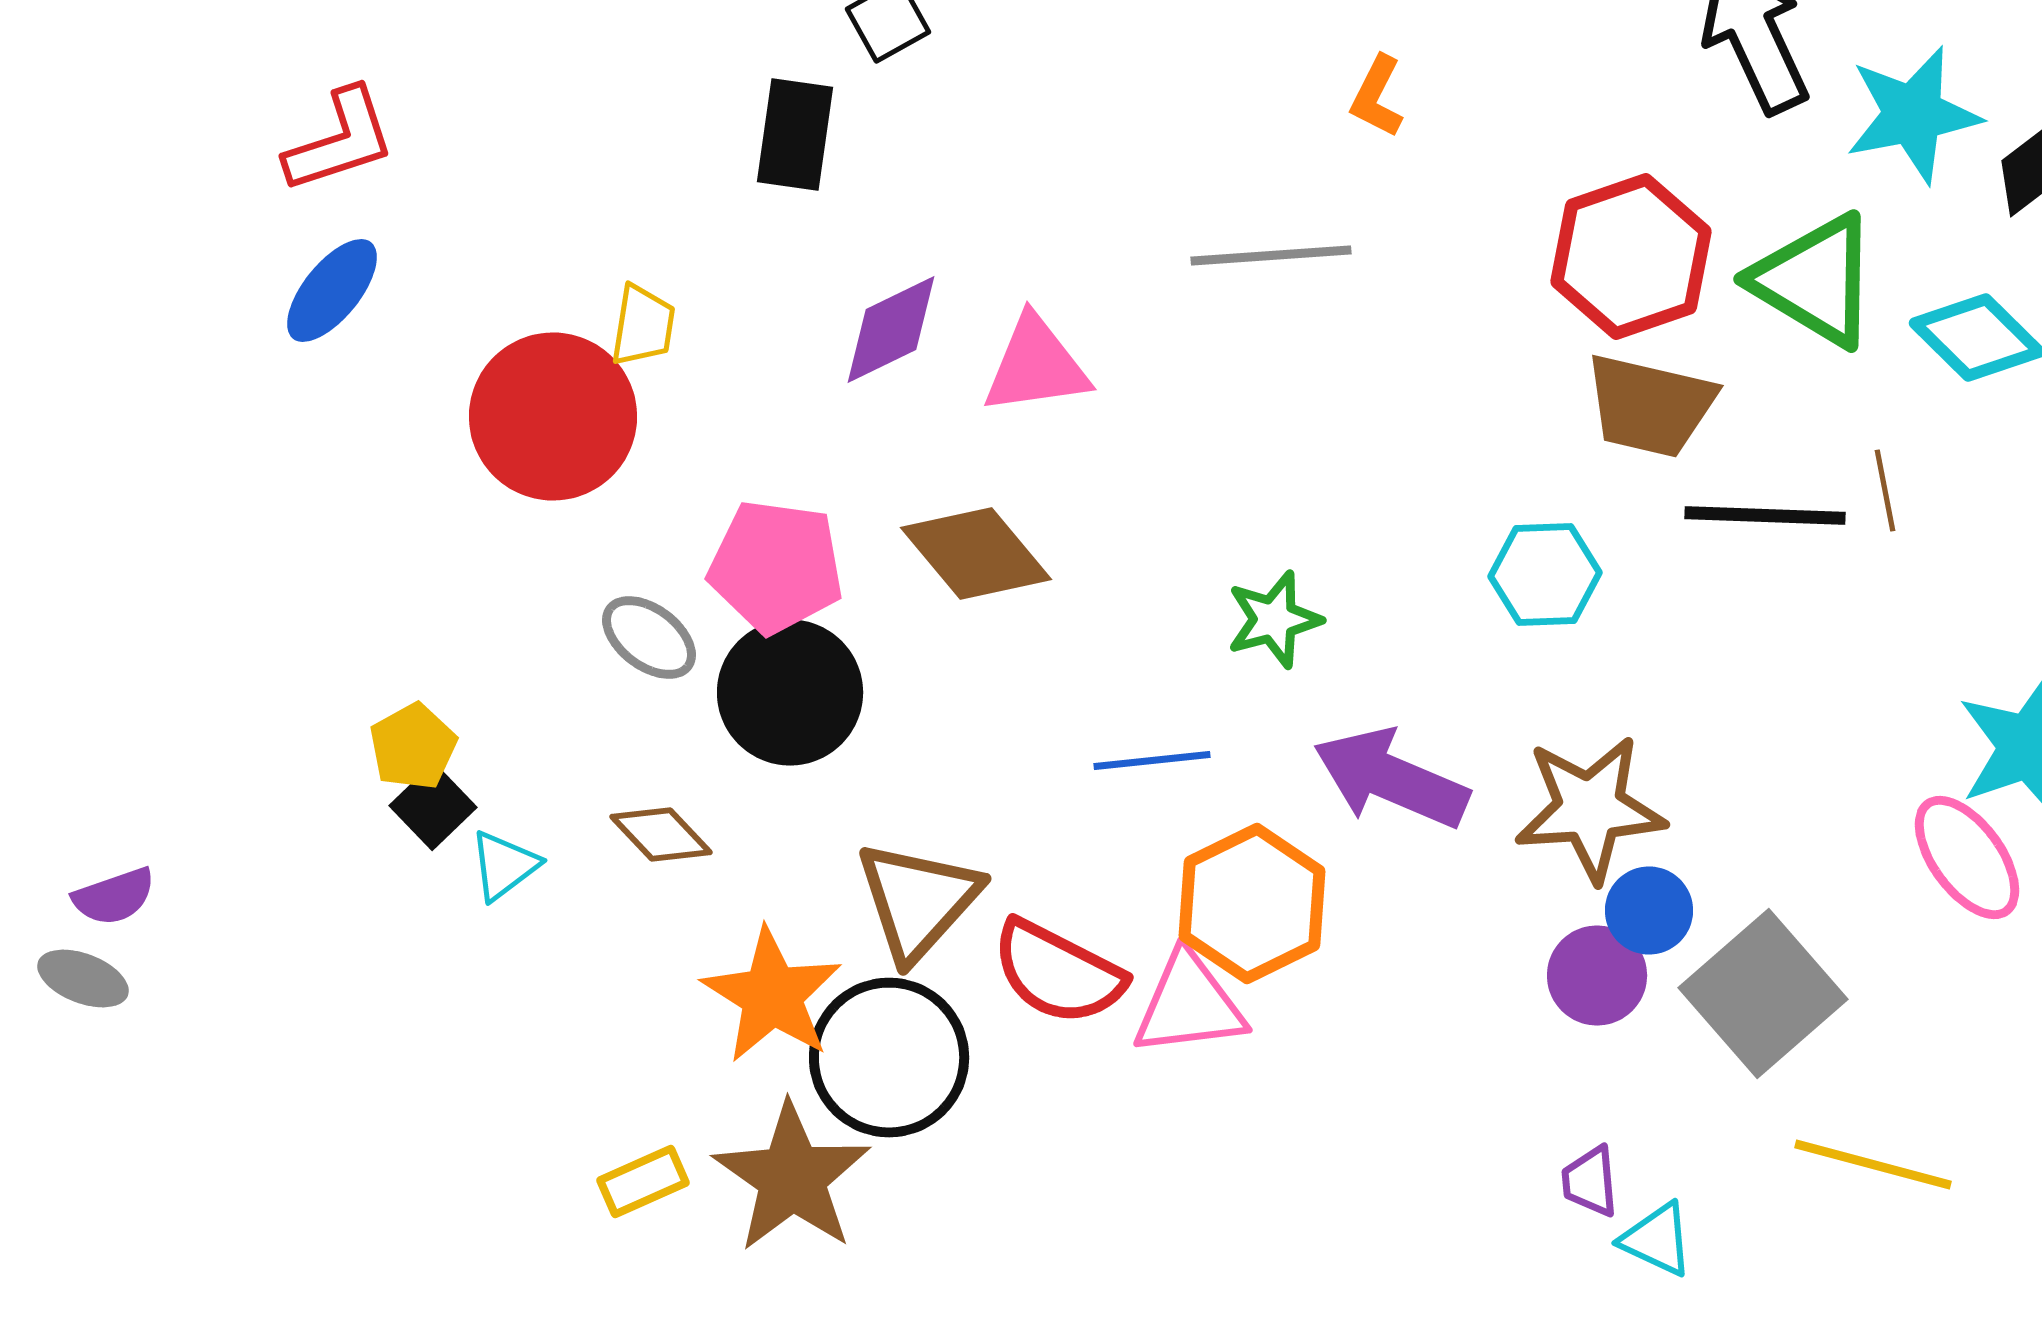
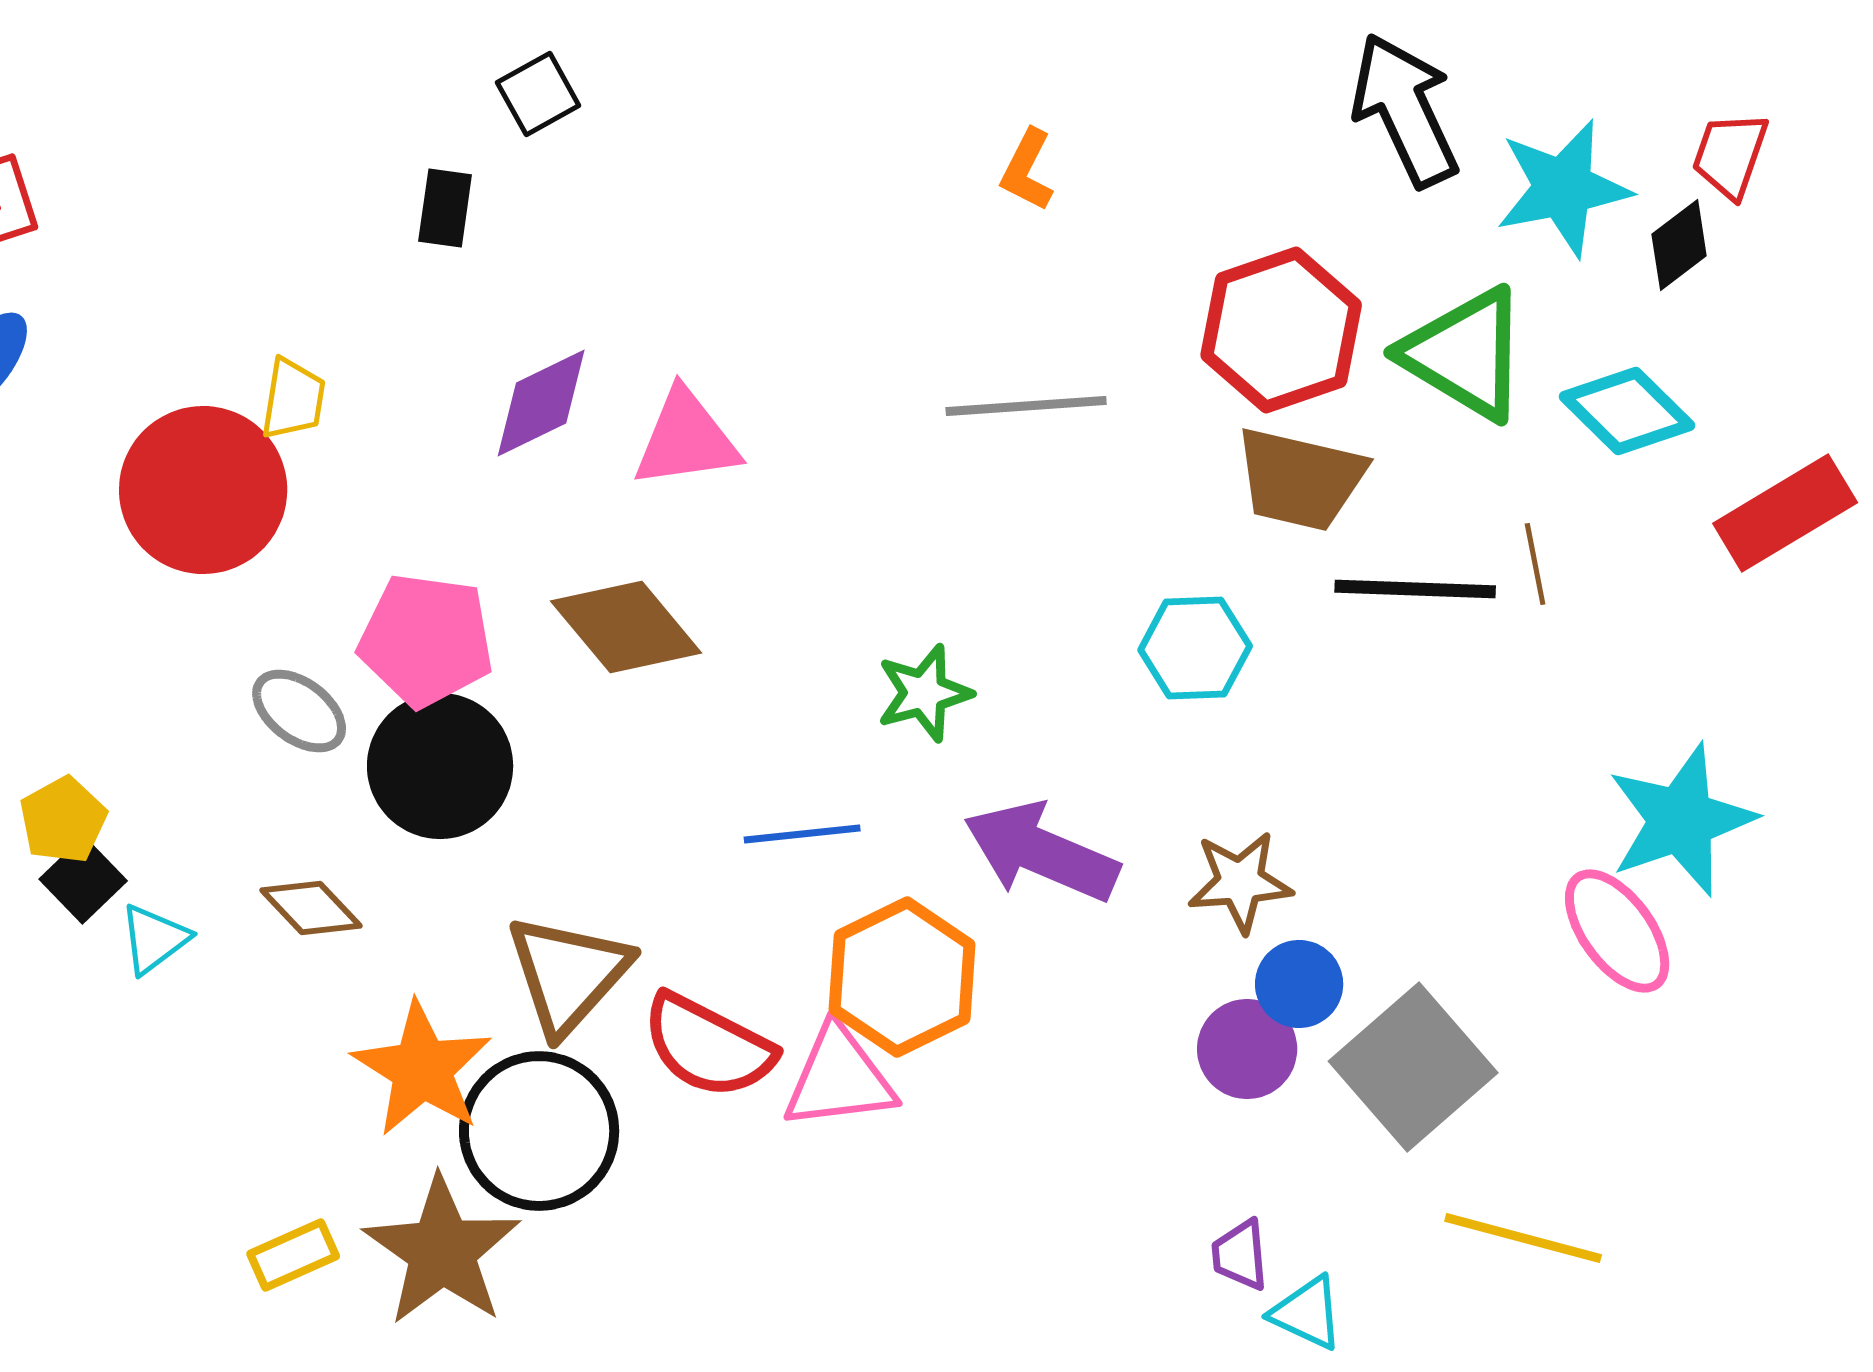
black rectangle: (795, 134) -> (445, 208), size x0.7
gray line: (1271, 256) -> (1026, 406), moved
brown star: (1590, 808) -> (1240, 882), size x0.7

